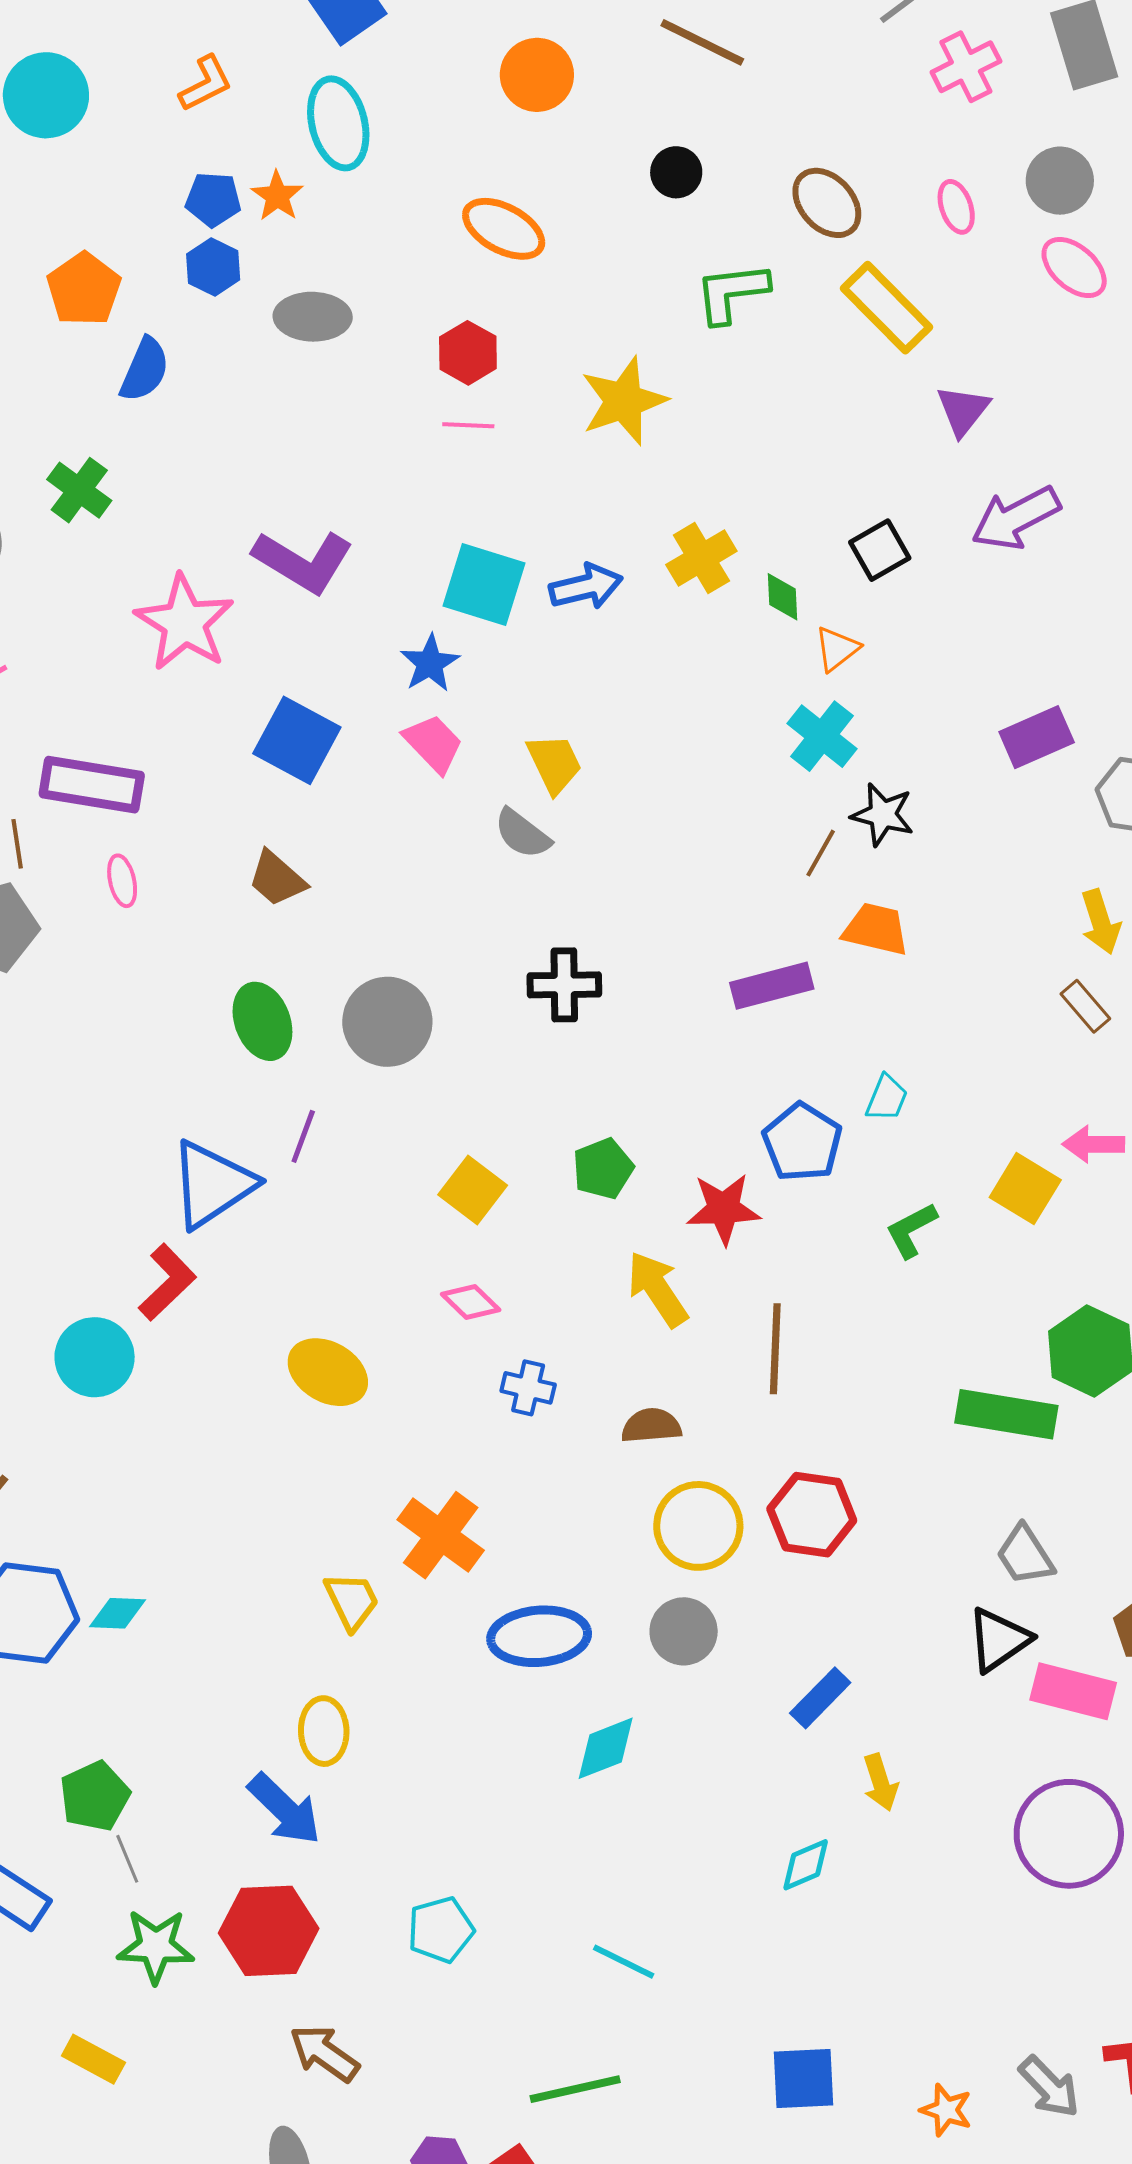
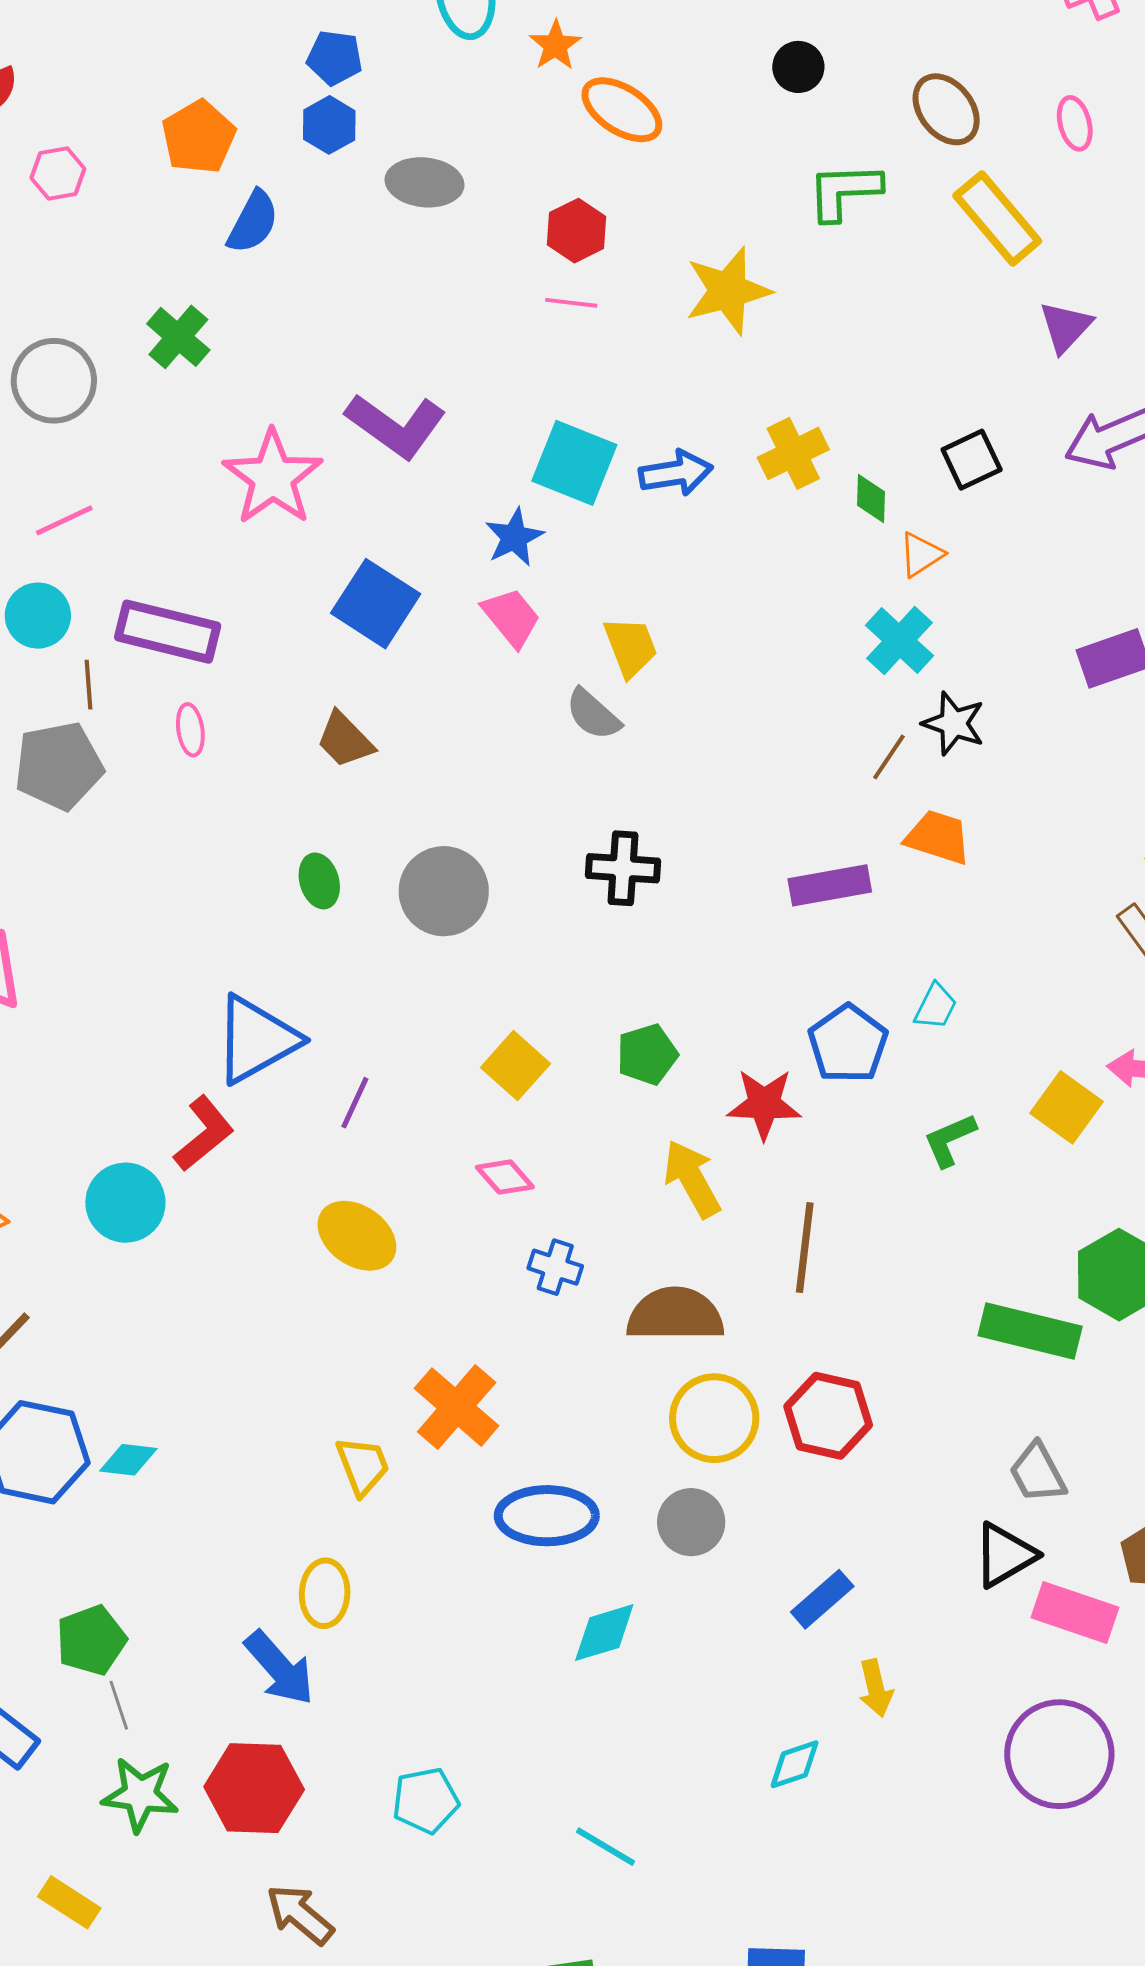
orange star: (277, 196) -> (555, 45), moved
green ellipse: (262, 1021) -> (319, 881), size x0.7
purple line: (303, 1136) -> (355, 1103), moved
brown semicircle: (651, 1426) -> (675, 1315), size x1.6

